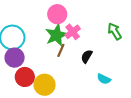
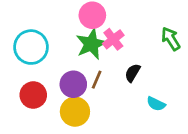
brown line: (61, 50) -> (97, 80), moved
purple circle: (15, 58) -> (73, 84), moved
red circle: (25, 77) -> (33, 95), moved

